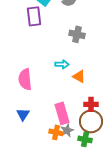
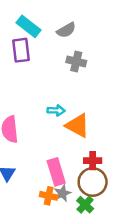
gray cross: (77, 34) -> (76, 62), moved
orange triangle: (79, 76) -> (78, 126), size x1.5
green cross: (85, 139) -> (85, 205), turned 32

